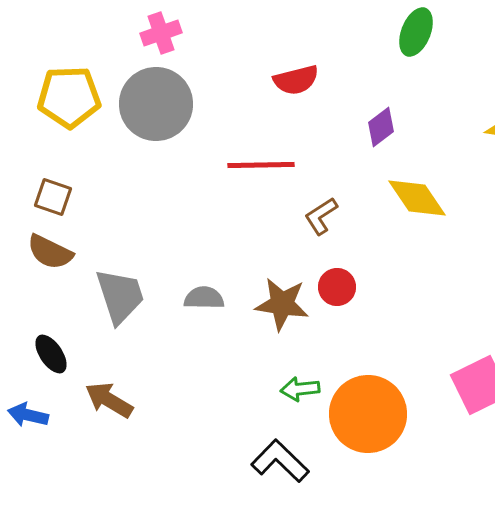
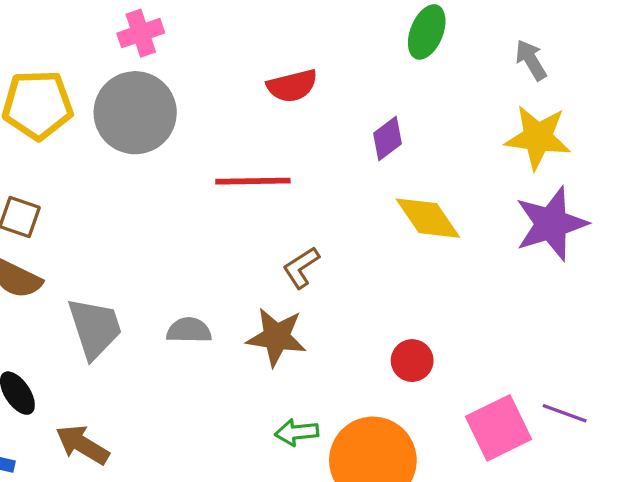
brown L-shape: (321, 216) -> (301, 267), moved
red circle: (337, 287) -> (412, 361), moved

